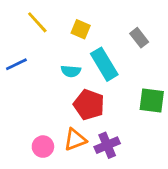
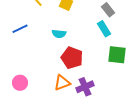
cyan rectangle: (104, 64) -> (104, 29), moved, size x0.7
pink circle: (43, 147) -> (20, 83), moved

